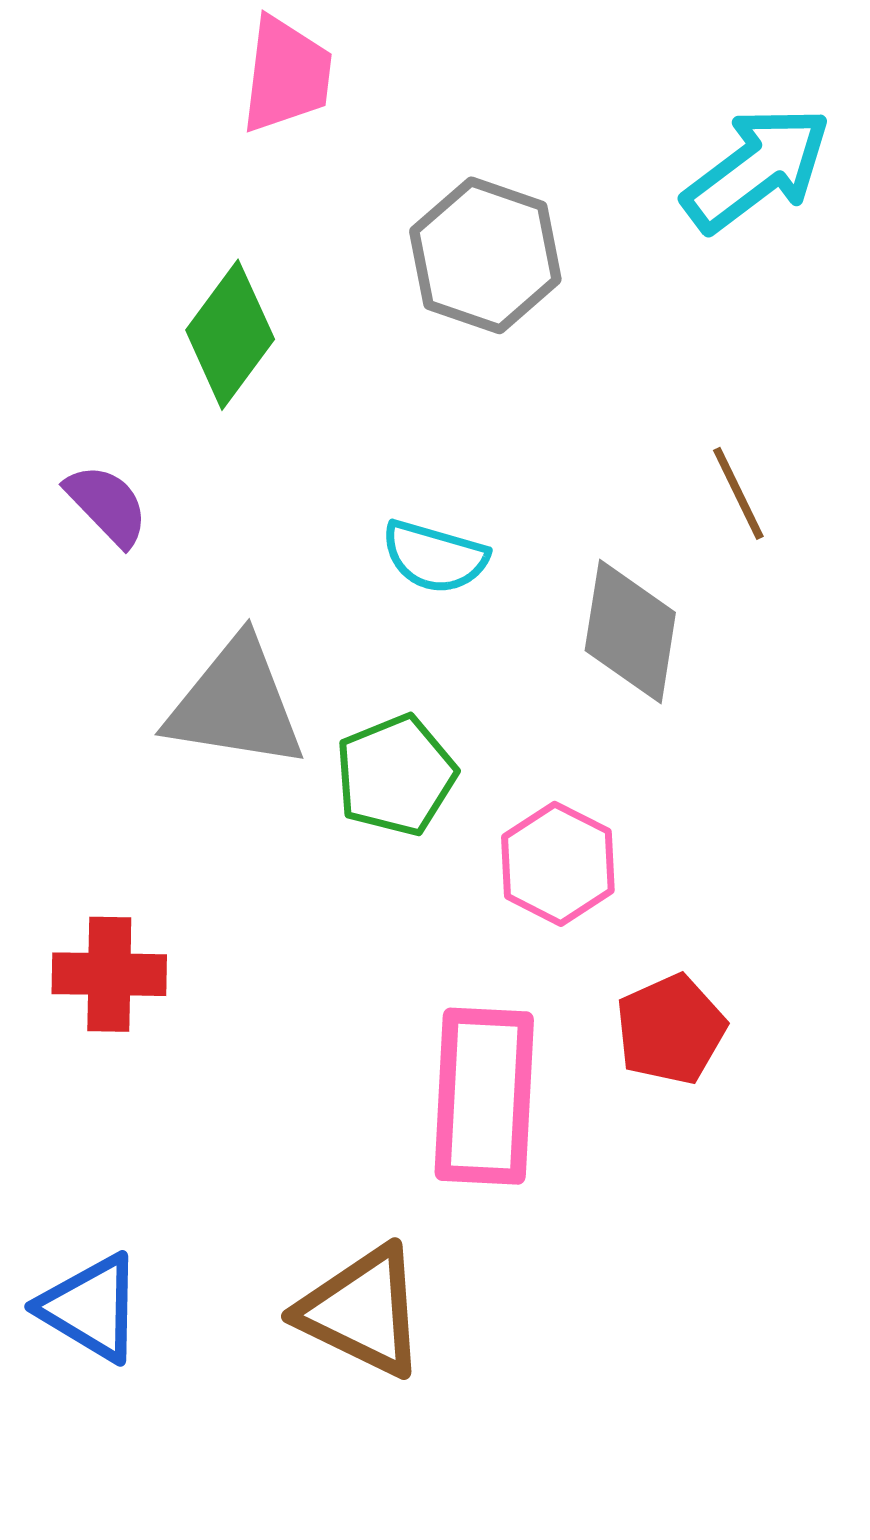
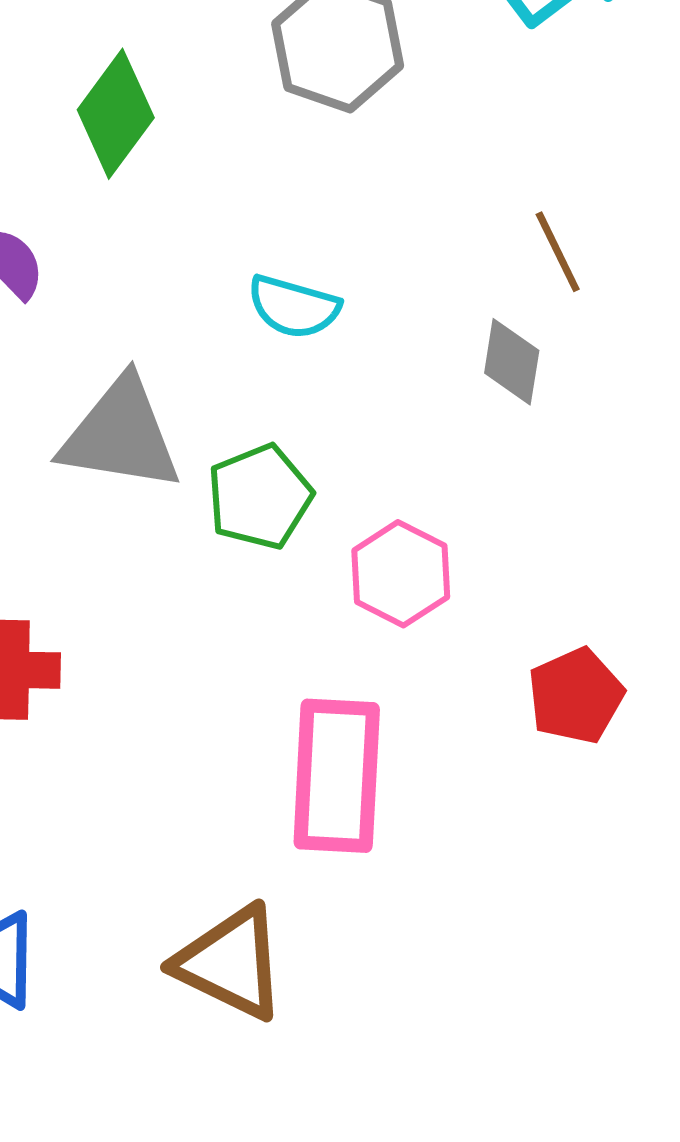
gray diamond: (630, 631) -> (512, 362), moved, size x0.7
red pentagon: (671, 1029) -> (576, 696), moved

